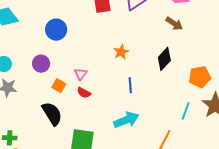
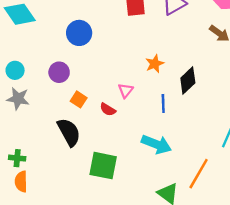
black diamond: (164, 59) -> (188, 81), moved
pink triangle: (81, 74) -> (126, 90), moved
cyan arrow: (126, 120) -> (156, 144), turned 40

